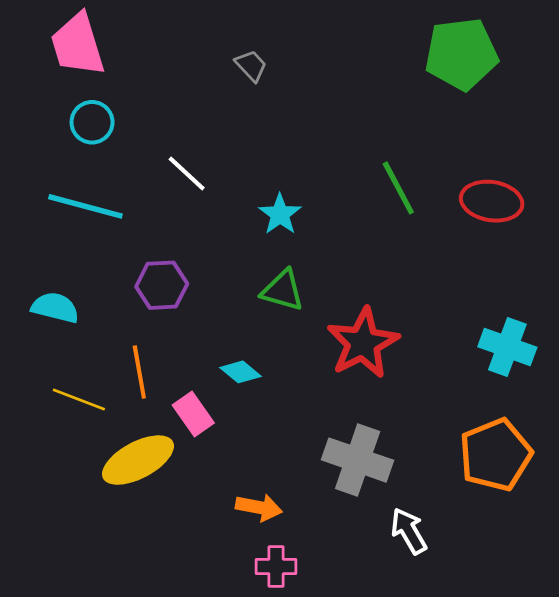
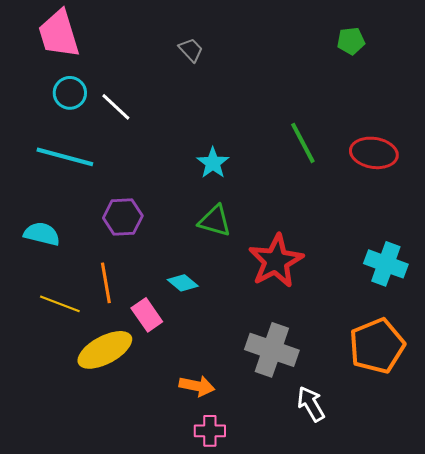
green pentagon: (461, 54) -> (351, 41), size x0.5
white line: (187, 174) -> (116, 107), moved

